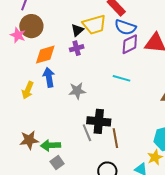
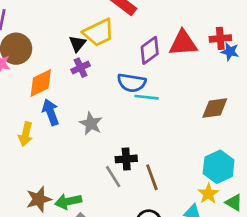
blue semicircle: (125, 27) -> (132, 83), moved
gray star: (77, 91) -> (91, 124), turned -30
black cross: (99, 121) -> (126, 159), size x0.7

